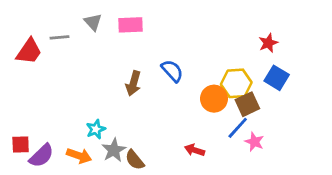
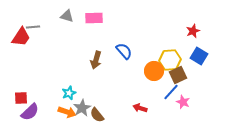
gray triangle: (93, 22) -> (67, 16), turned -32
gray line: (60, 37) -> (33, 27), moved
red square: (21, 145) -> (21, 98), moved
orange arrow: (79, 156) -> (67, 112), moved

